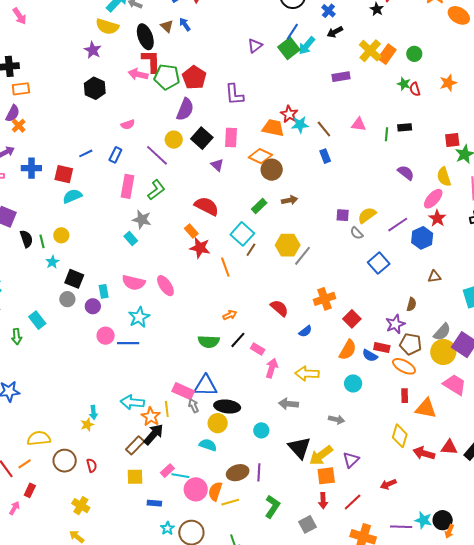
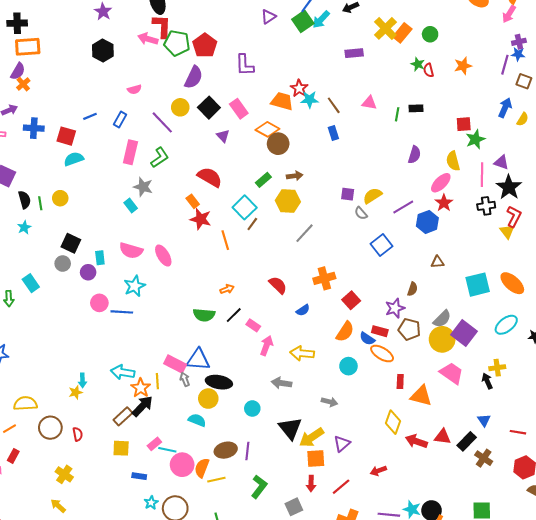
orange rectangle: (21, 89) -> (28, 47), size x1.4
pink rectangle: (231, 138) -> (239, 109), turned -42
purple semicircle: (406, 173) -> (414, 155), turned 66
yellow hexagon: (288, 245) -> (288, 201), moved
cyan star: (52, 262) -> (24, 227), moved
orange ellipse: (404, 366) -> (382, 354), moved

